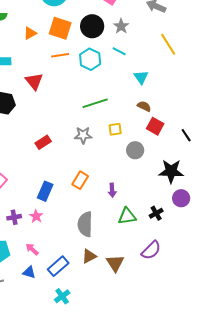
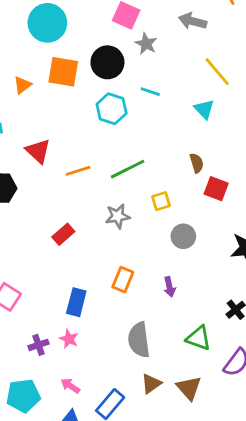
gray star: (121, 26) -> (146, 44), moved
orange line: (60, 55) -> (78, 171), moved
cyan triangle: (141, 77) -> (204, 109), moved
brown semicircle: (144, 106) -> (197, 163), turned 56
gray circle: (135, 150) -> (183, 236), moved
green triangle: (127, 216) -> (199, 338), moved, turned 36

